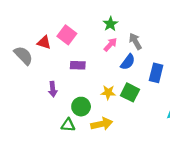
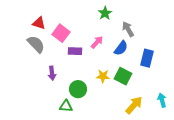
pink square: (67, 35) -> (61, 33), moved
red triangle: (44, 42) -> (39, 23), moved
pink arrow: (110, 45) -> (97, 42), moved
gray semicircle: (23, 55) -> (36, 44), moved
yellow arrow: (102, 124) -> (134, 105), moved, turned -36

